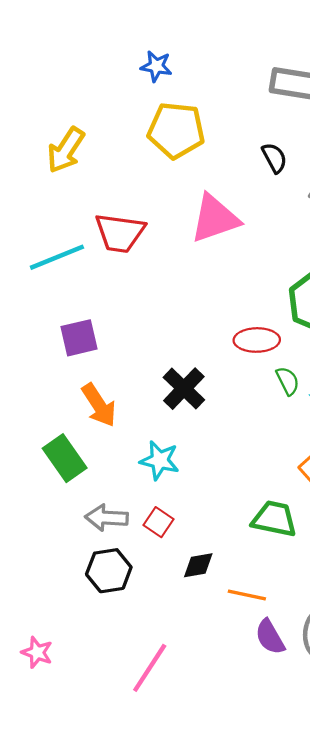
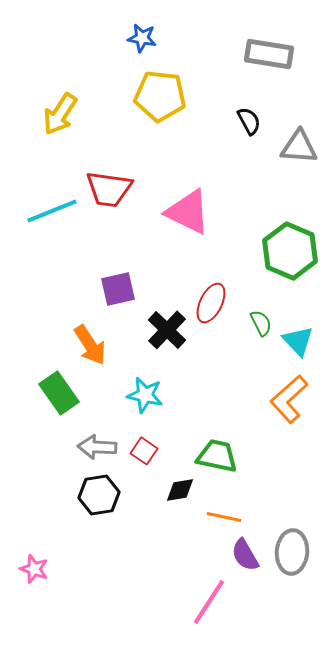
pink triangle: (215, 219) -> (188, 212), moved, turned 45
purple square: (79, 338) -> (118, 289), moved
red ellipse: (257, 340) -> (211, 303), moved, turned -63
green trapezoid: (274, 519) -> (217, 456), moved
pink line: (150, 668) -> (209, 602), moved

